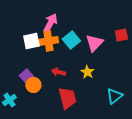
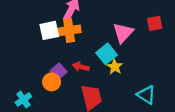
cyan square: (71, 40) -> (107, 54), moved
purple square: (26, 76) -> (59, 71), moved
cyan triangle: (114, 96) -> (146, 95), turned -48

